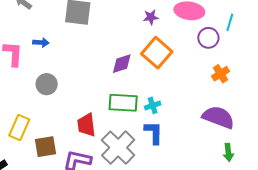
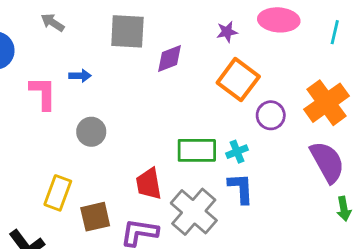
purple circle: (208, 38) -> (271, 115), moved
purple diamond: (122, 64) -> (170, 59), moved
orange cross: (221, 74) -> (327, 103), size x1.8
purple semicircle: (218, 117) -> (327, 162), turned 44

